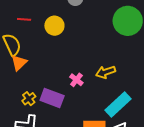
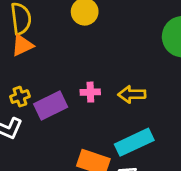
pink cross: (76, 80) -> (90, 92), turned 32
purple rectangle: (52, 98) -> (51, 105), turned -65

